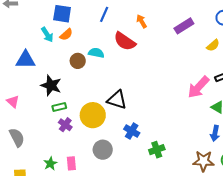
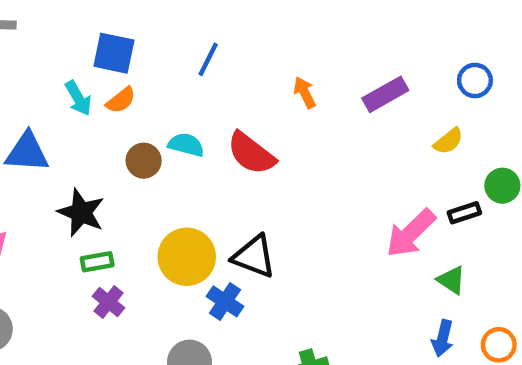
orange arrow: (142, 21) -> (305, 93), moved
red semicircle: (125, 41) -> (251, 153), moved
black triangle: (117, 100) -> (254, 256), moved
yellow circle: (93, 115) -> (187, 257), moved
blue cross: (132, 131) -> (225, 301), moved

